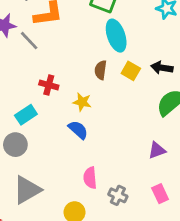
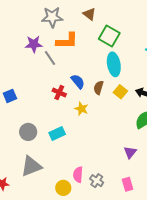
cyan rectangle: (26, 115) -> (57, 133), moved
blue semicircle: (78, 130) -> (78, 81), moved
purple triangle: (157, 150) -> (130, 152), turned -40
pink semicircle: (90, 178) -> (78, 175), moved

